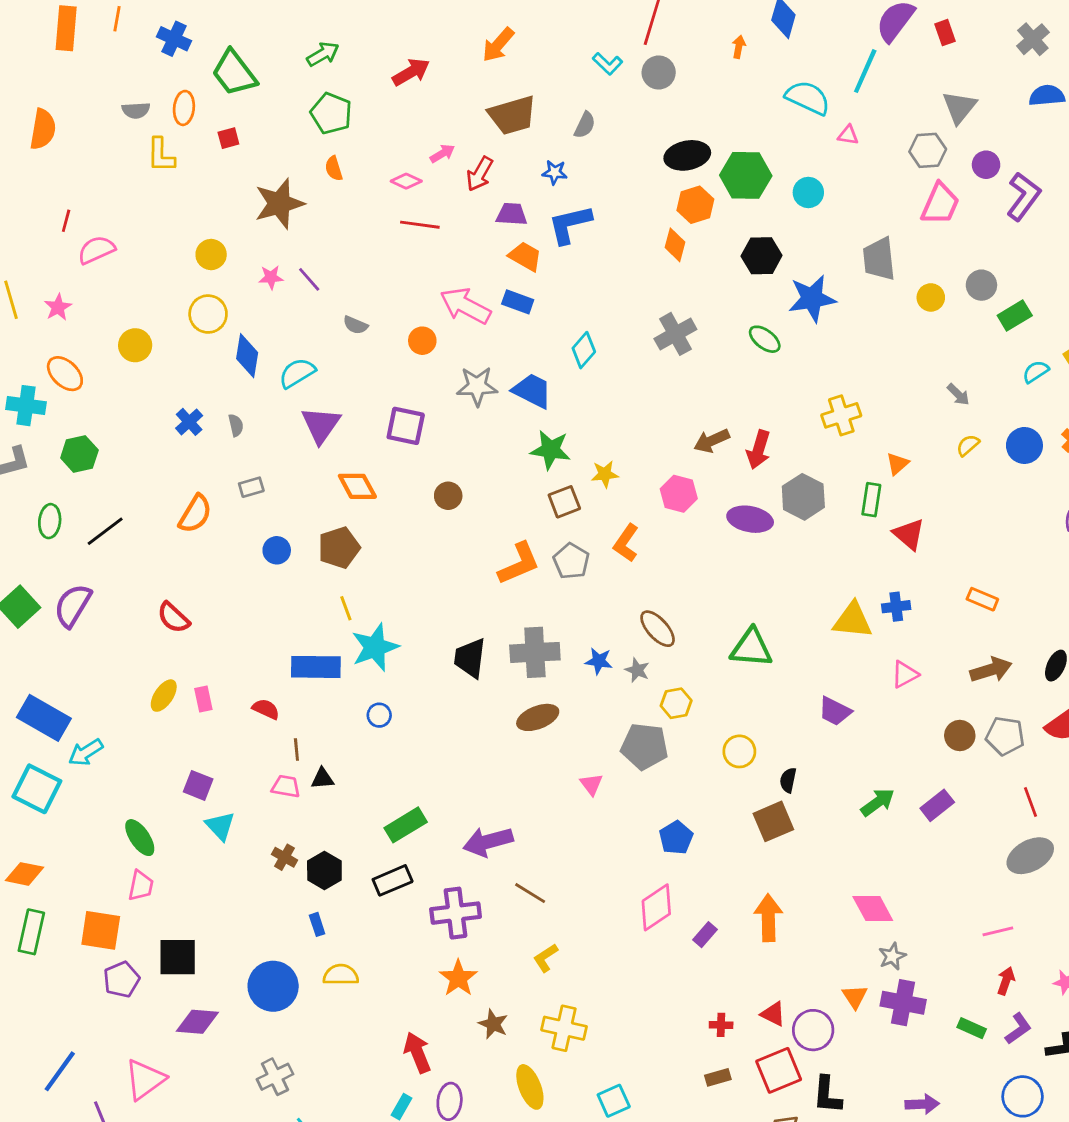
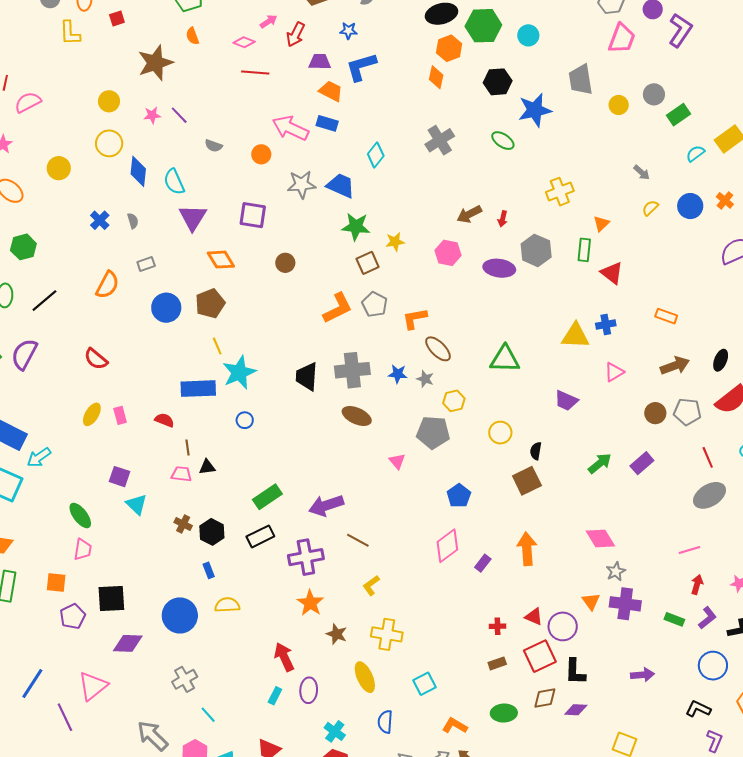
cyan semicircle: (297, 373) -> (174, 182), turned -80
red arrow: (759, 450) -> (503, 219), size x0.6
orange L-shape: (626, 543) -> (415, 318), moved, turned 48
blue circle: (277, 550) -> (166, 308), size x1.5
brown ellipse: (538, 717) -> (357, 416), turned 48
orange square: (101, 930) -> (56, 582), size x0.7

